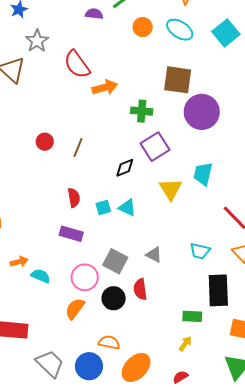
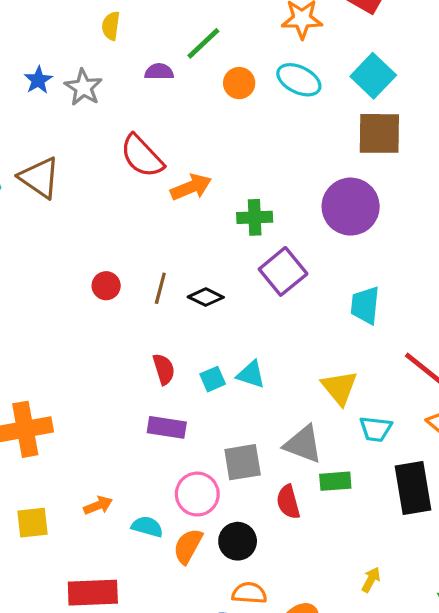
gray star: (37, 41) -> (83, 87), moved
brown square: (178, 80) -> (379, 133), moved
black diamond: (125, 168) -> (206, 297), moved, turned 55
yellow triangle: (171, 189) -> (340, 388), moved
gray triangle: (154, 255) -> (303, 444), size x1.5
gray square: (115, 261) -> (243, 462), turned -30
orange arrow: (19, 262) -> (98, 505), moved
cyan semicircle: (41, 276) -> (147, 527), moved
black circle: (114, 298) -> (238, 541), moved
green rectangle: (192, 316) -> (335, 481), moved

